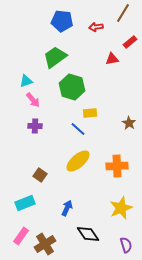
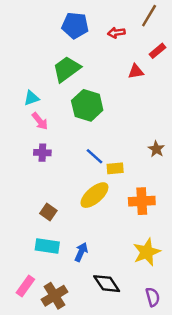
yellow rectangle: (90, 113) -> (115, 168), moved
cyan rectangle: (25, 203) -> (47, 246), moved, turned 30

